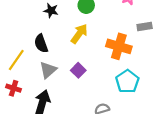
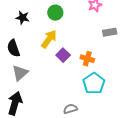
orange cross: (119, 46) -> (87, 59), moved, size x0.6
purple square: (78, 70) -> (63, 55), moved

